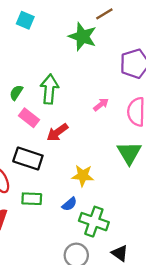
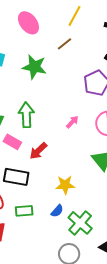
green star: (82, 36) -> (34, 67), moved
green cross: (94, 222) -> (80, 223), turned 30

